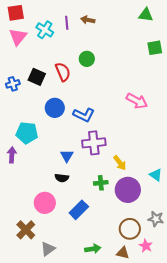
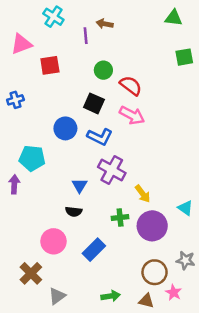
red square: (16, 13) -> (50, 65), moved
purple line: (67, 23) -> (86, 36), moved
cyan cross: (45, 30) -> (53, 17), moved
pink triangle: (18, 37) -> (21, 44), turned 30
red semicircle: (63, 72) -> (131, 86), moved, turned -30
black square: (37, 77) -> (94, 103), moved
pink arrow: (137, 101) -> (132, 115), moved
purple cross: (94, 143) -> (112, 170), turned 35

